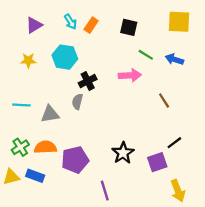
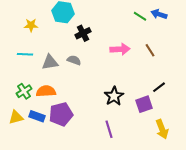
green line: (146, 55) -> (140, 16), moved
yellow star: (28, 60) -> (31, 25), moved
pink arrow: (130, 75) -> (120, 49), moved
gray semicircle: (77, 102) -> (74, 60), moved, turned 96
purple pentagon: (75, 160) -> (61, 114), moved
purple line: (105, 191) -> (109, 129), moved

